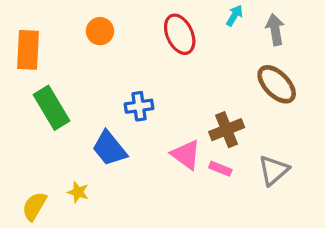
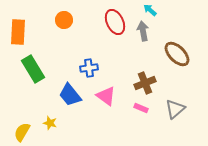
cyan arrow: (234, 16) -> (150, 10), turned -80
gray arrow: (275, 30) -> (143, 31), moved
pink triangle: (186, 155) -> (106, 96), moved

